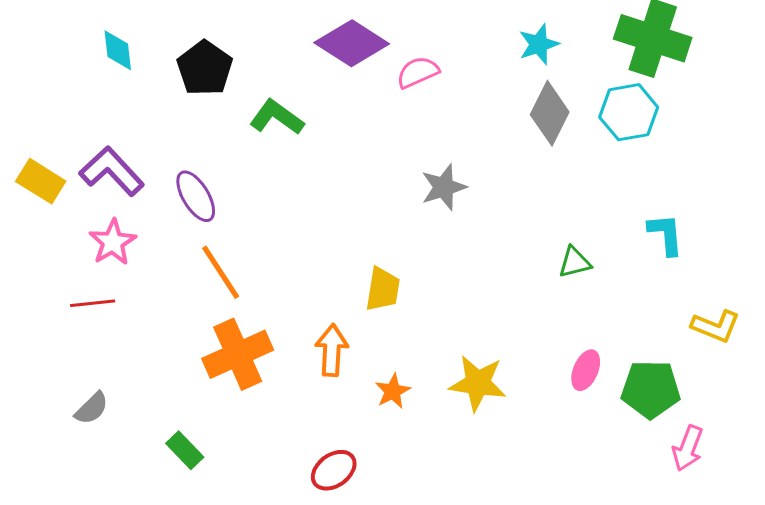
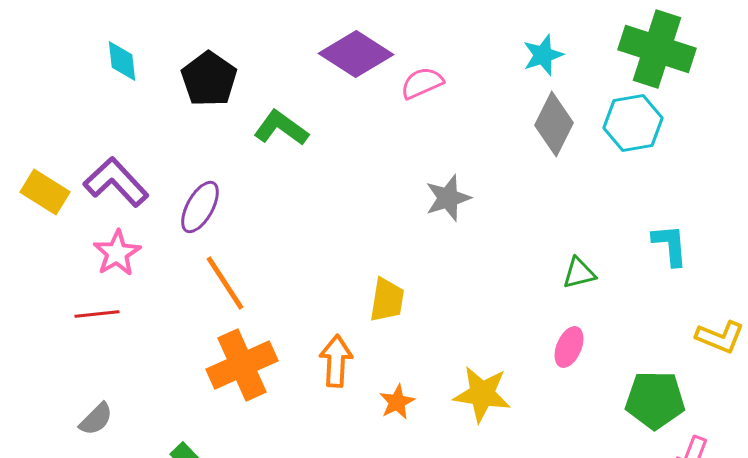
purple ellipse: (196, 196) -> (200, 207), turned 60
pink ellipse: (586, 370) -> (569, 347), moved

